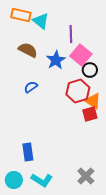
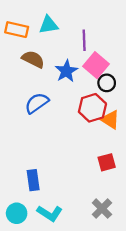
orange rectangle: (21, 15) -> (17, 30), moved
cyan triangle: (41, 21) -> (49, 25), turned -48
blue semicircle: (31, 87) -> (37, 103), size x1.5
red square: (90, 114) -> (107, 162), moved

